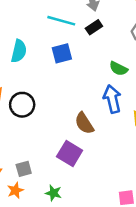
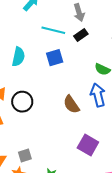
brown semicircle: (84, 123) -> (71, 104), moved
purple square: (70, 153) -> (88, 145), moved

